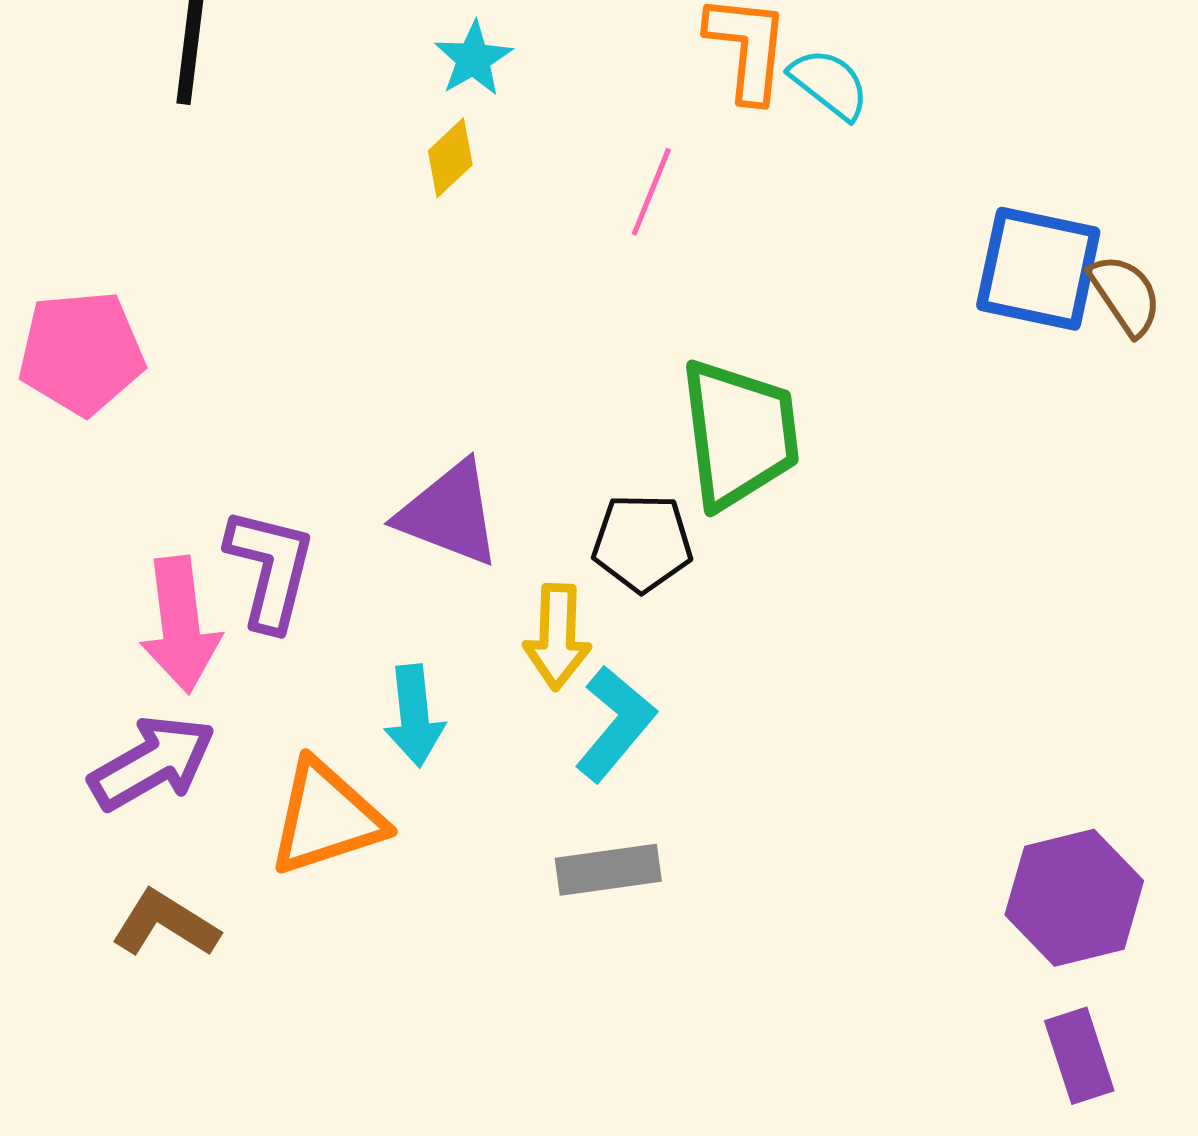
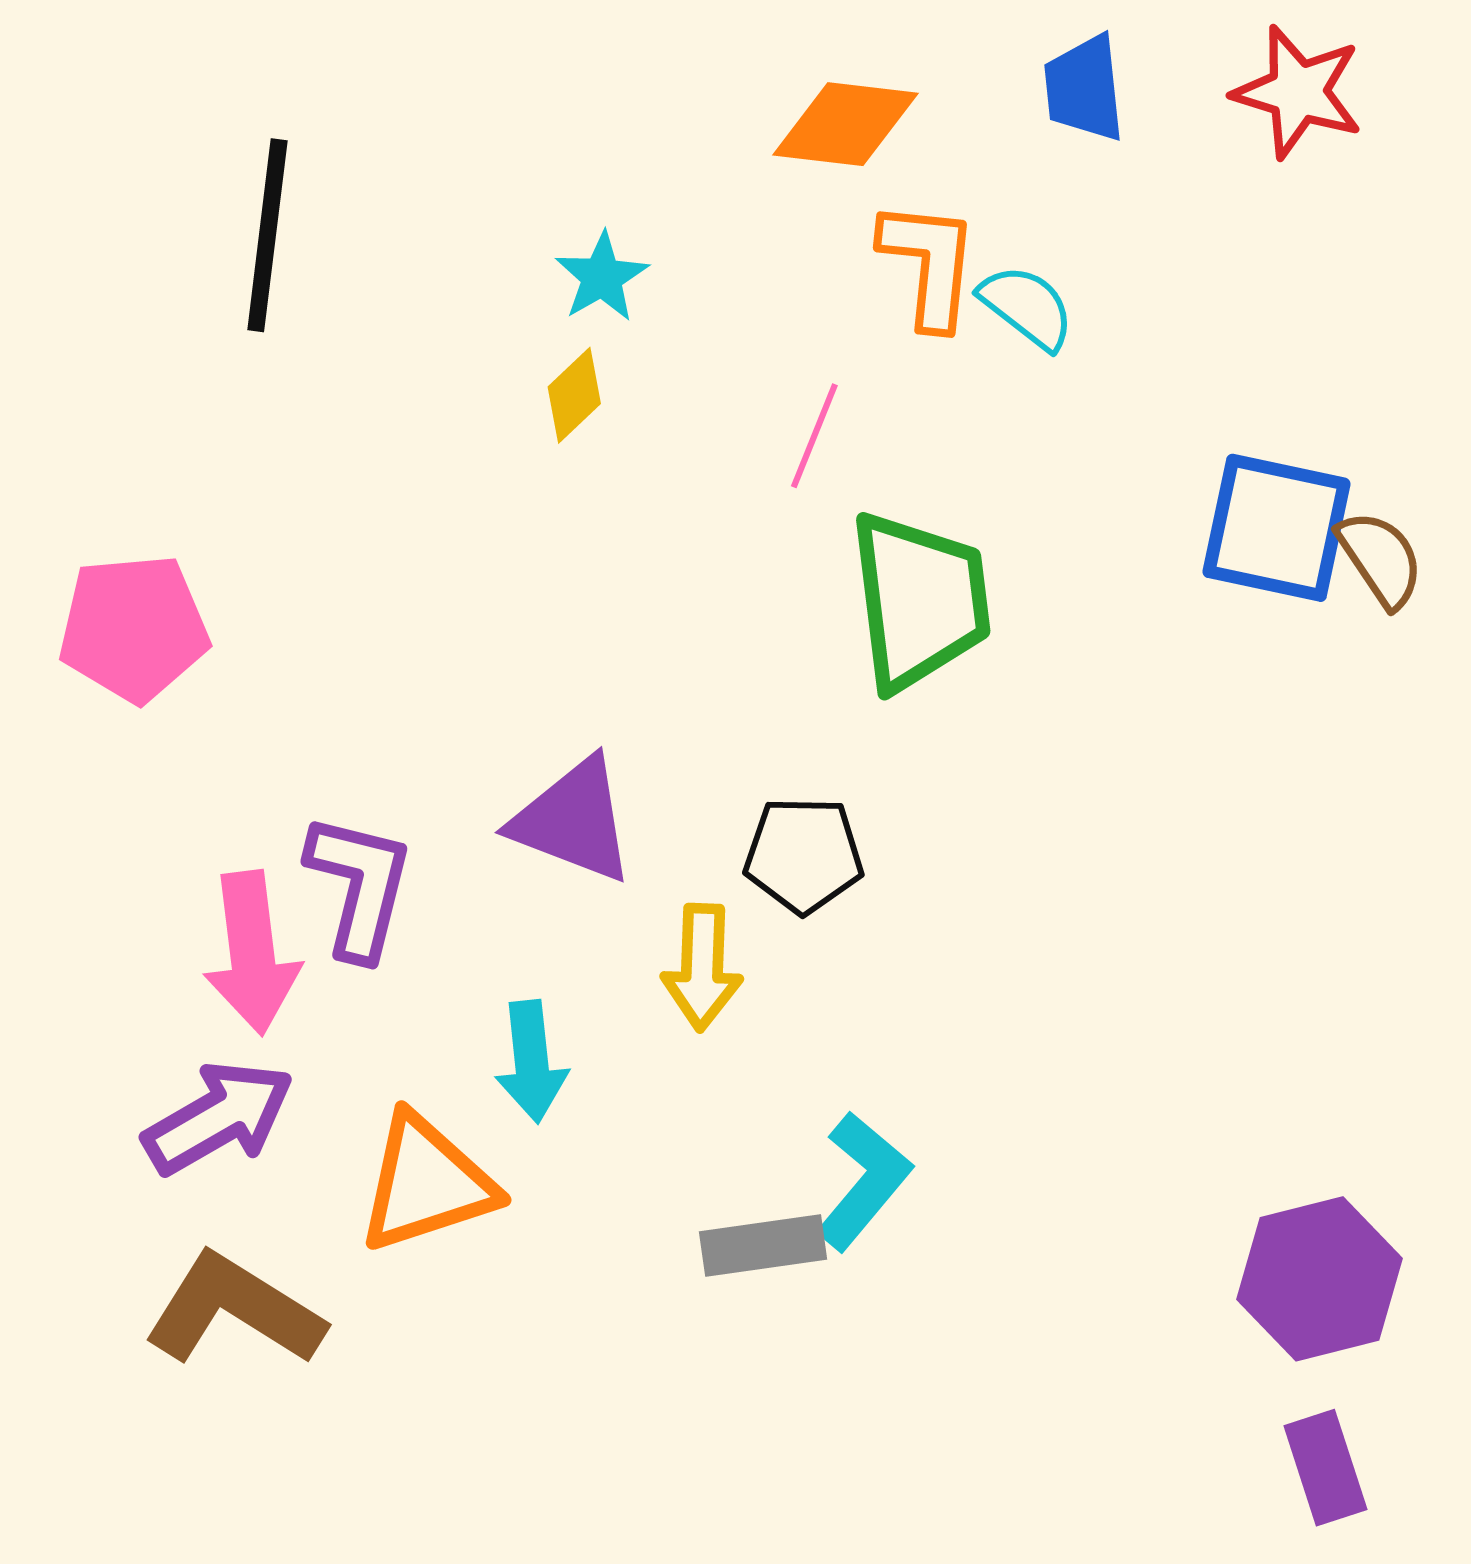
green trapezoid: (739, 434) -> (919, 601), moved
cyan L-shape: (615, 724) -> (863, 1181), moved
brown L-shape: (165, 924) -> (234, 1310), size x1.4

